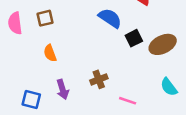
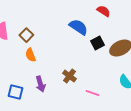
brown square: (45, 18) -> (26, 35), moved, turned -32
brown cross: (99, 79) -> (69, 76), turned -32

